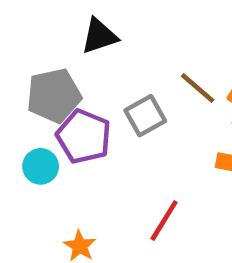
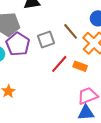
red line: (164, 220) -> (59, 64), moved

